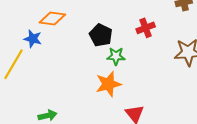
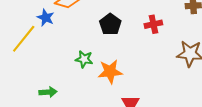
green star: (116, 56) -> (84, 59), moved

